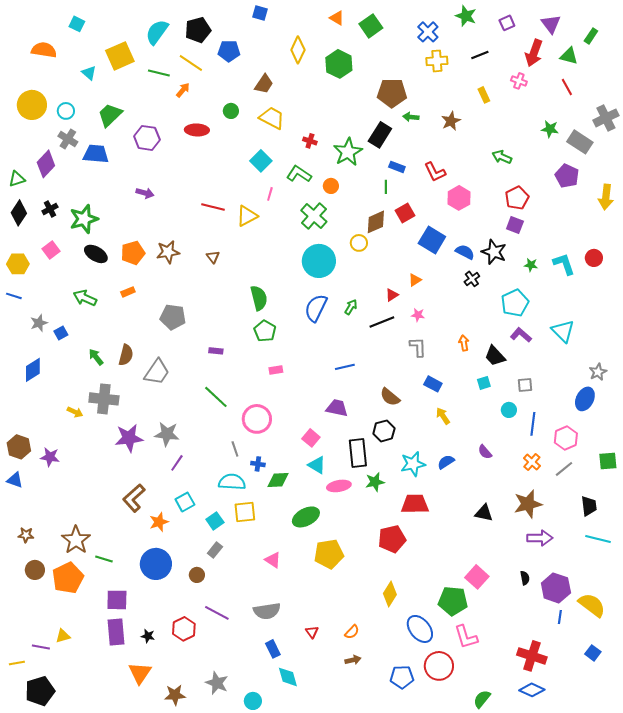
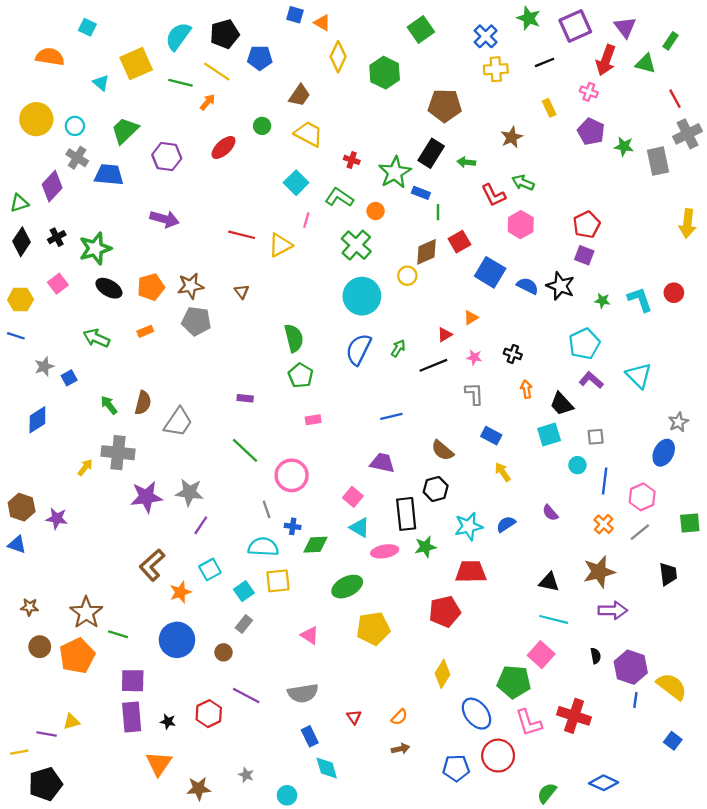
orange triangle: (337, 18) -> (322, 23), moved
purple square: (507, 23) -> (575, 26), size x1.8
red line: (567, 87) -> (675, 99), moved
green arrow: (411, 117) -> (466, 162), moved
red ellipse: (197, 130) -> (223, 147), turned -45
gray rectangle: (580, 142) -> (658, 161), turned 45
green arrow: (502, 157) -> (523, 183), moved
blue rectangle: (397, 167) -> (421, 193), moved
purple pentagon: (567, 176) -> (591, 132), moved
purple arrow: (145, 193) -> (165, 219), size x1.4
black cross: (472, 279) -> (513, 354), moved, turned -35
gray pentagon: (173, 317) -> (196, 321), moved
cyan square: (484, 383) -> (549, 435), size x1.5
yellow arrow: (75, 412) -> (85, 467), turned -77
cyan line: (598, 539) -> (554, 619), moved
red cross: (532, 656) -> (574, 716), moved
gray star: (217, 683) -> (246, 775), size x0.6

